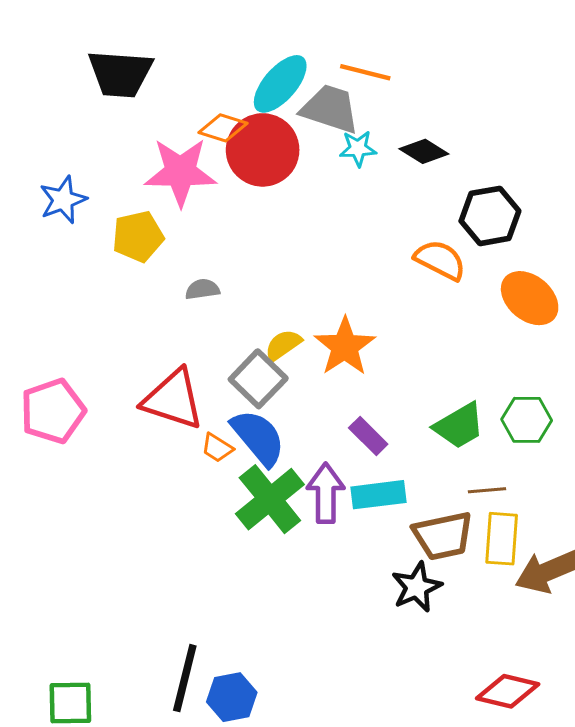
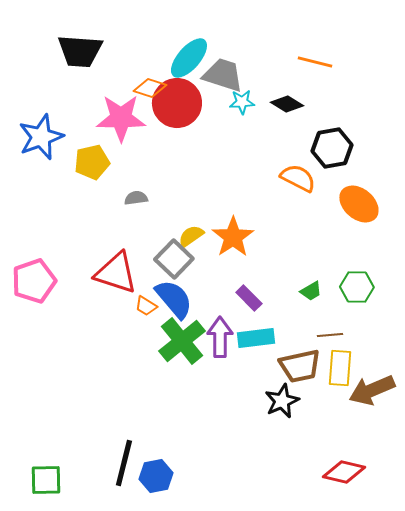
orange line: (365, 72) -> (315, 62), moved
blue star: (63, 200) -> (41, 137), size x1.4
green trapezoid: (459, 426) -> (311, 291), size x0.6

